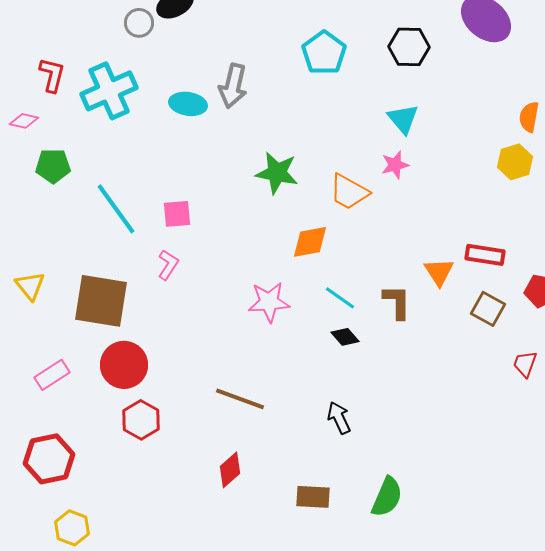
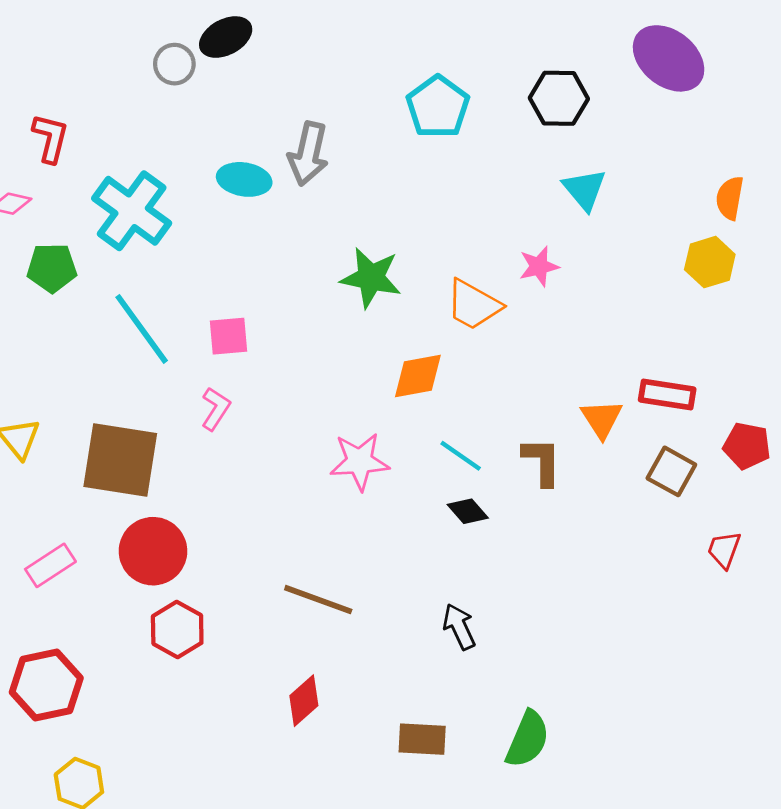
cyan cross: (109, 91) -> (132, 211), moved, turned -30
cyan triangle: (403, 119) -> (585, 189), moved

